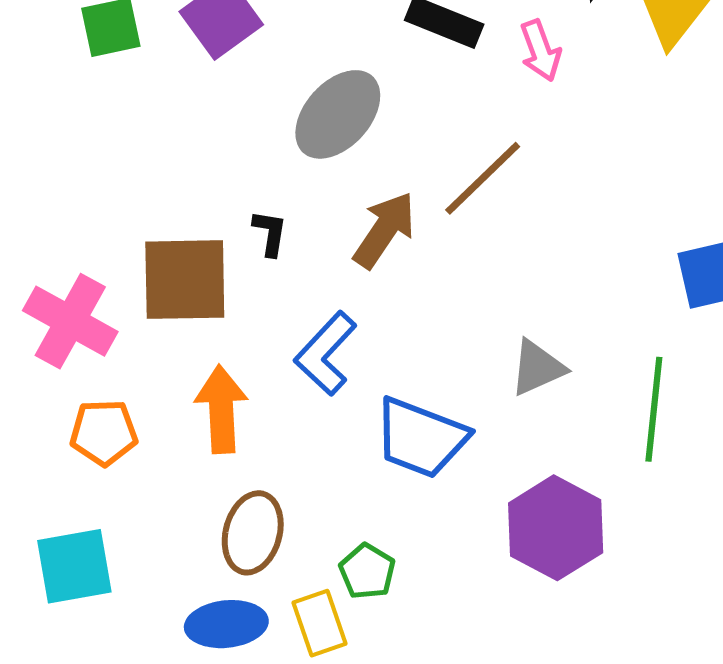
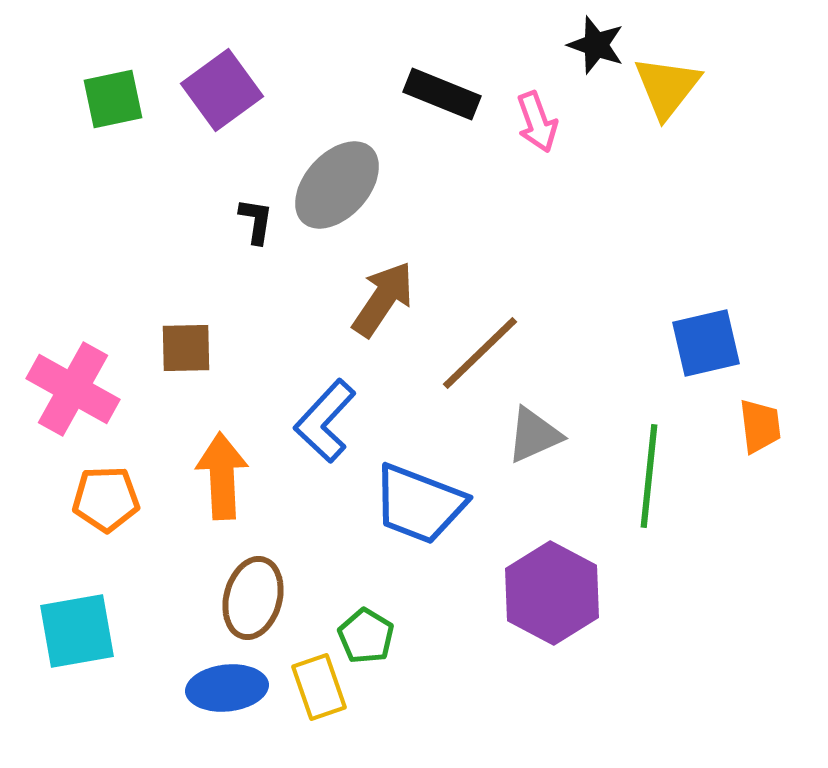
brown line: (483, 178) -> (480, 353), moved
black L-shape: (270, 233) -> (256, 221), moved
brown square: (185, 280) -> (186, 348), size x0.6

